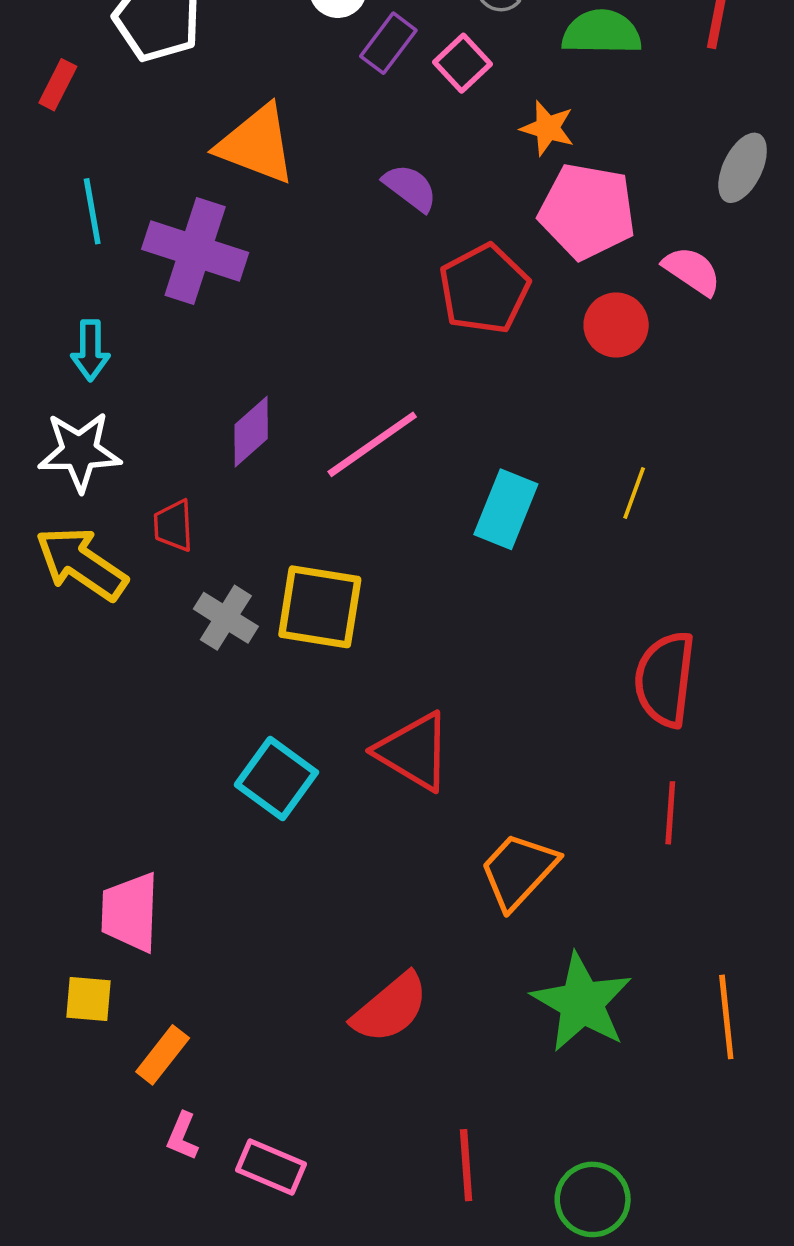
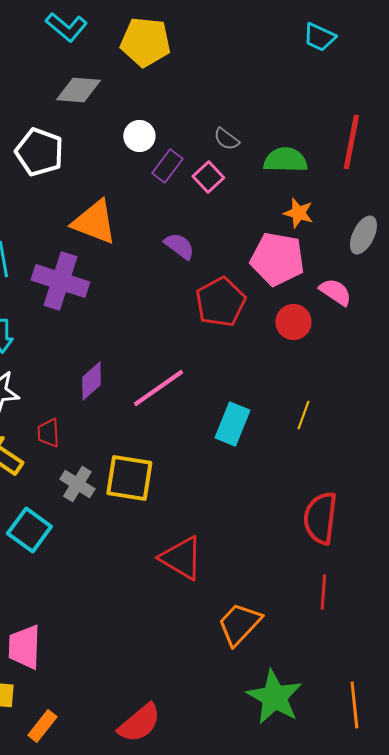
orange star: (547, 128) -> (298, 213), moved
cyan square: (276, 779) -> (29, 530), moved
red semicircle: (390, 1008) -> (139, 723), moved

